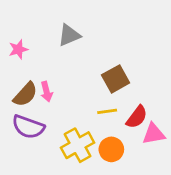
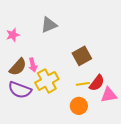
yellow line: (107, 111) -> (83, 84), moved
yellow cross: (78, 145) -> (47, 81), moved

